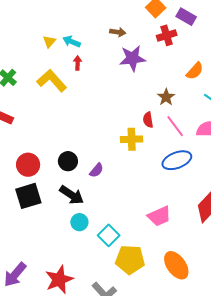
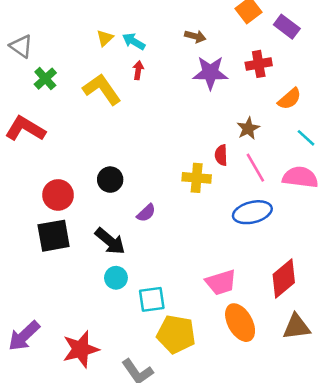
red cross: (167, 35) -> (259, 64), moved
black circle: (68, 161) -> (110, 180), moved
cyan square: (109, 235) -> (152, 299), turned 30
orange ellipse: (176, 265) -> (240, 323), moved

